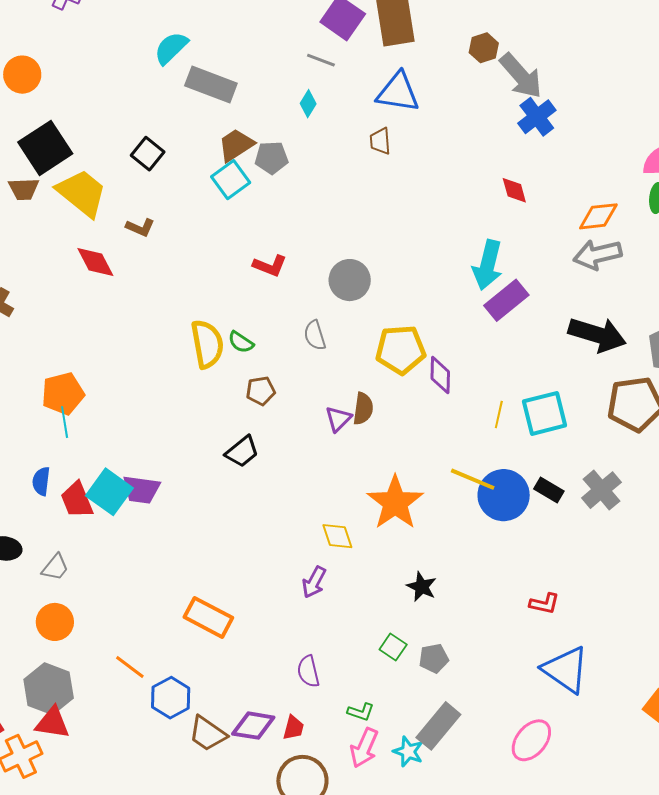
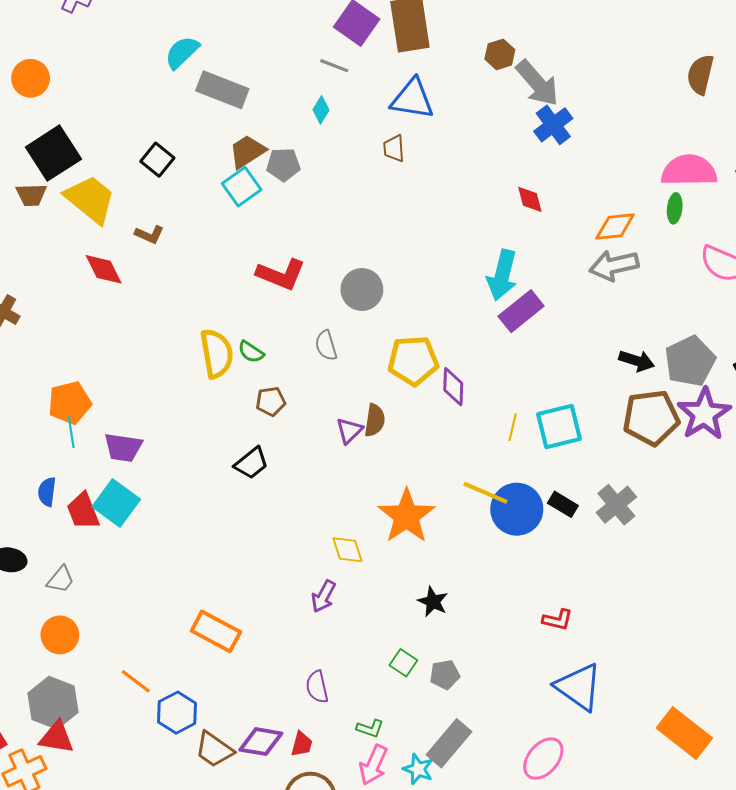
red L-shape: (270, 266) -> (281, 274), size x1.4
black arrow: (597, 335) -> (637, 361), moved, size x0.6
purple trapezoid: (141, 490) -> (123, 447), moved

